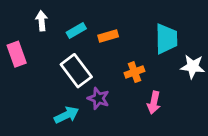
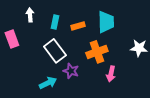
cyan rectangle: (76, 30) -> (55, 22), turned -48
cyan trapezoid: (166, 39) -> (106, 22), moved
orange cross: (134, 72) -> (97, 52), size x1.5

